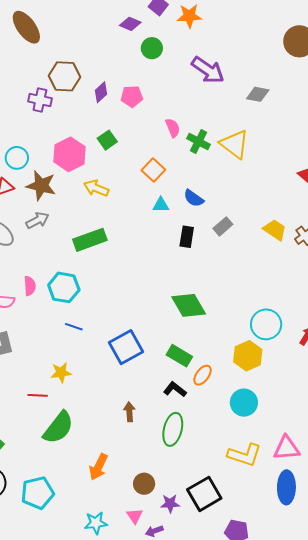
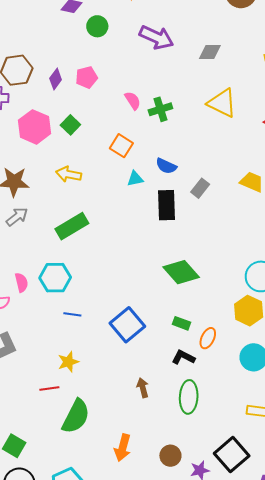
green cross: (199, 141) -> (160, 109), turned -35
yellow triangle: (234, 144) -> (222, 103), moved
pink hexagon: (70, 154) -> (34, 127), moved
black rectangle: (187, 237) -> (166, 205), size x1.4
green rectangle: (179, 356) -> (181, 323), size x0.7

